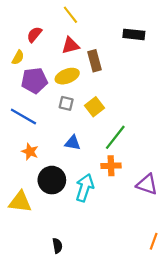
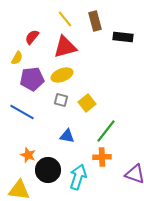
red triangle: (70, 45) -> (65, 47), size x1.4
brown rectangle: (95, 61) -> (95, 21), moved
orange star: (30, 152) -> (28, 155), moved

